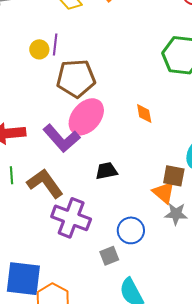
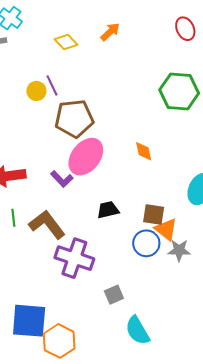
purple line: (55, 45) -> (52, 85), turned -30
purple L-shape: (61, 138) -> (62, 179), size x0.6
brown square: (174, 176) -> (154, 215), moved
blue circle: (131, 230) -> (146, 243), moved

